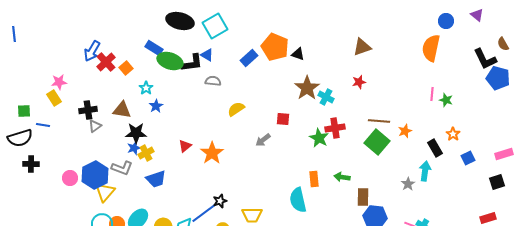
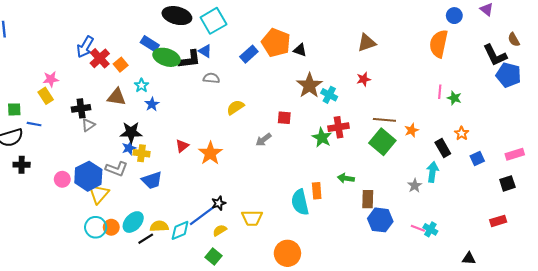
brown triangle: (122, 110) -> (116, 97), moved
yellow cross: (146, 153) -> (141, 153), turned 35
orange rectangle: (314, 179) -> (317, 191), moved

